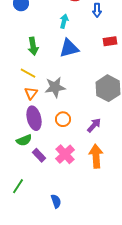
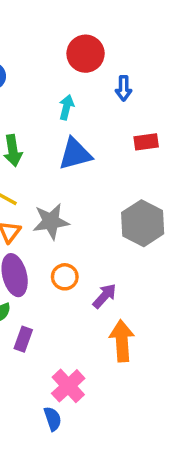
purple arrow: (94, 125) -> (105, 296), moved
pink cross: (65, 154) -> (68, 386), moved
purple rectangle: (39, 155) -> (23, 339), turned 64

